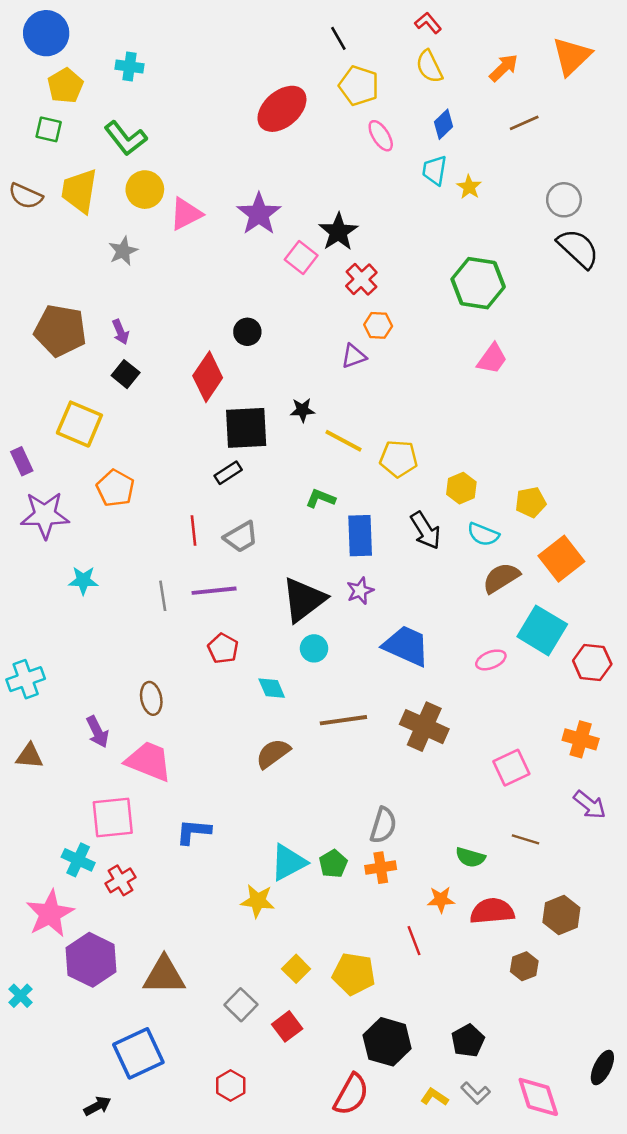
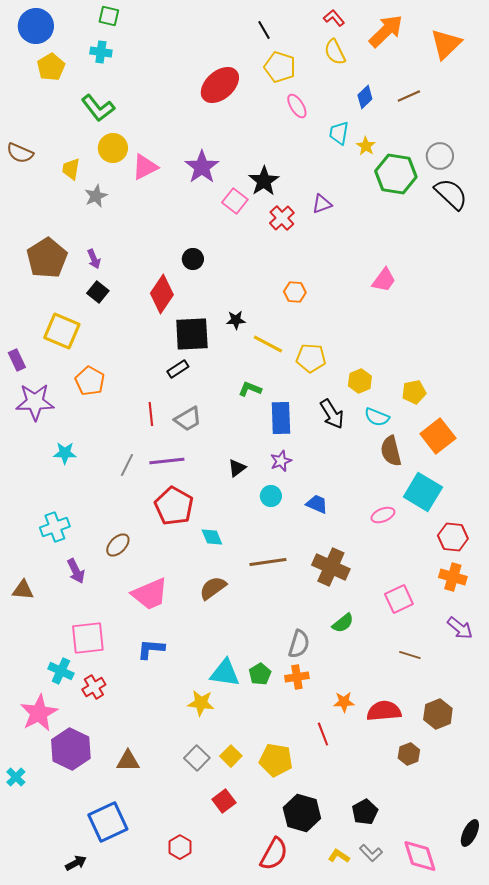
orange arrow: (504, 68) -> (386, 31), moved, size x1.5
blue diamond: (443, 124) -> (365, 97), moved
green square: (49, 129) -> (109, 16), moved
yellow trapezoid: (79, 191) -> (71, 169), moved, size x0.6
green hexagon: (478, 283) -> (396, 174), moved
orange hexagon: (378, 325) -> (295, 292), moved
brown pentagon: (60, 331) -> (47, 258), turned 30
purple triangle: (354, 356) -> (322, 204), moved
brown semicircle: (501, 578) -> (391, 451), turned -72
gray line: (163, 596) -> (127, 465), turned 35
black triangle: (304, 600) -> (237, 468), size x0.5
blue trapezoid: (406, 646) -> (317, 504), size x0.6
red pentagon: (223, 648) -> (174, 506), size x1.6
cyan circle: (314, 648) -> (271, 496), moved
red hexagon: (592, 662) -> (453, 537), moved
cyan cross: (26, 679) -> (55, 527), moved
brown ellipse: (151, 698) -> (118, 545), turned 55
pink trapezoid: (149, 761) -> (150, 594), moved, turned 135
green semicircle: (470, 857) -> (343, 623), moved, turned -55
cyan triangle: (288, 862) -> (225, 673), turned 36
brown triangle: (164, 975) -> (128, 761), size x0.7
gray square: (241, 1005) -> (197, 758), moved

